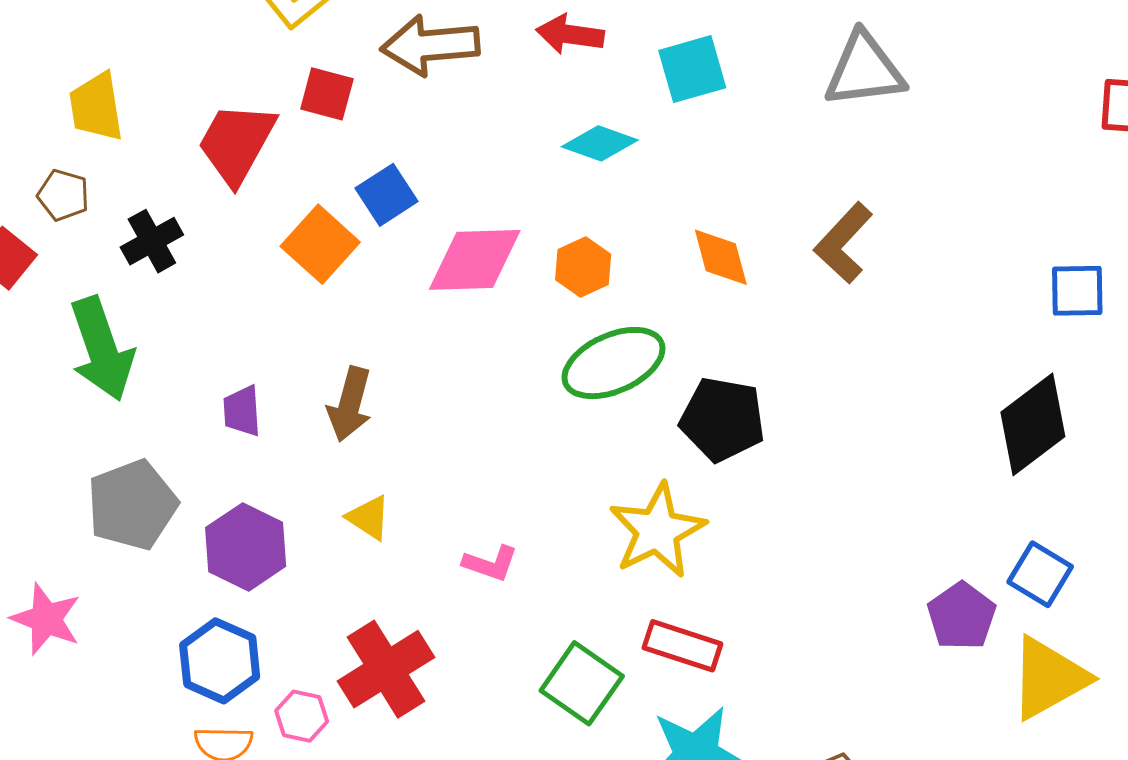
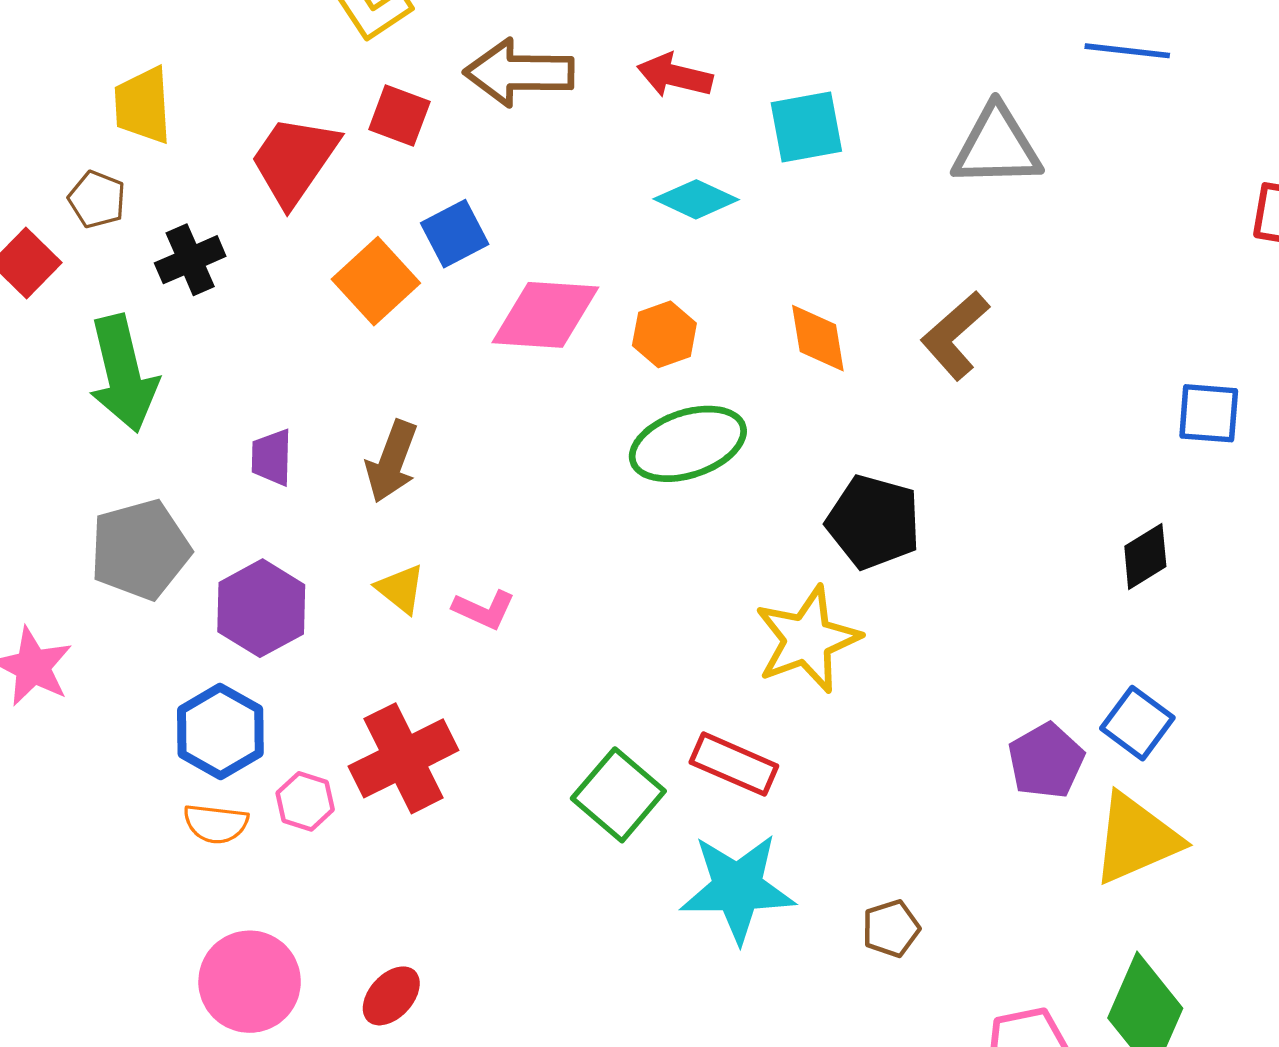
black pentagon: (723, 419) -> (873, 522), moved
black diamond: (1033, 424) -> (1145, 556), size x0.6
yellow star: (657, 531) -> (807, 639), moved
pink L-shape: (490, 563) -> (484, 610), moved

